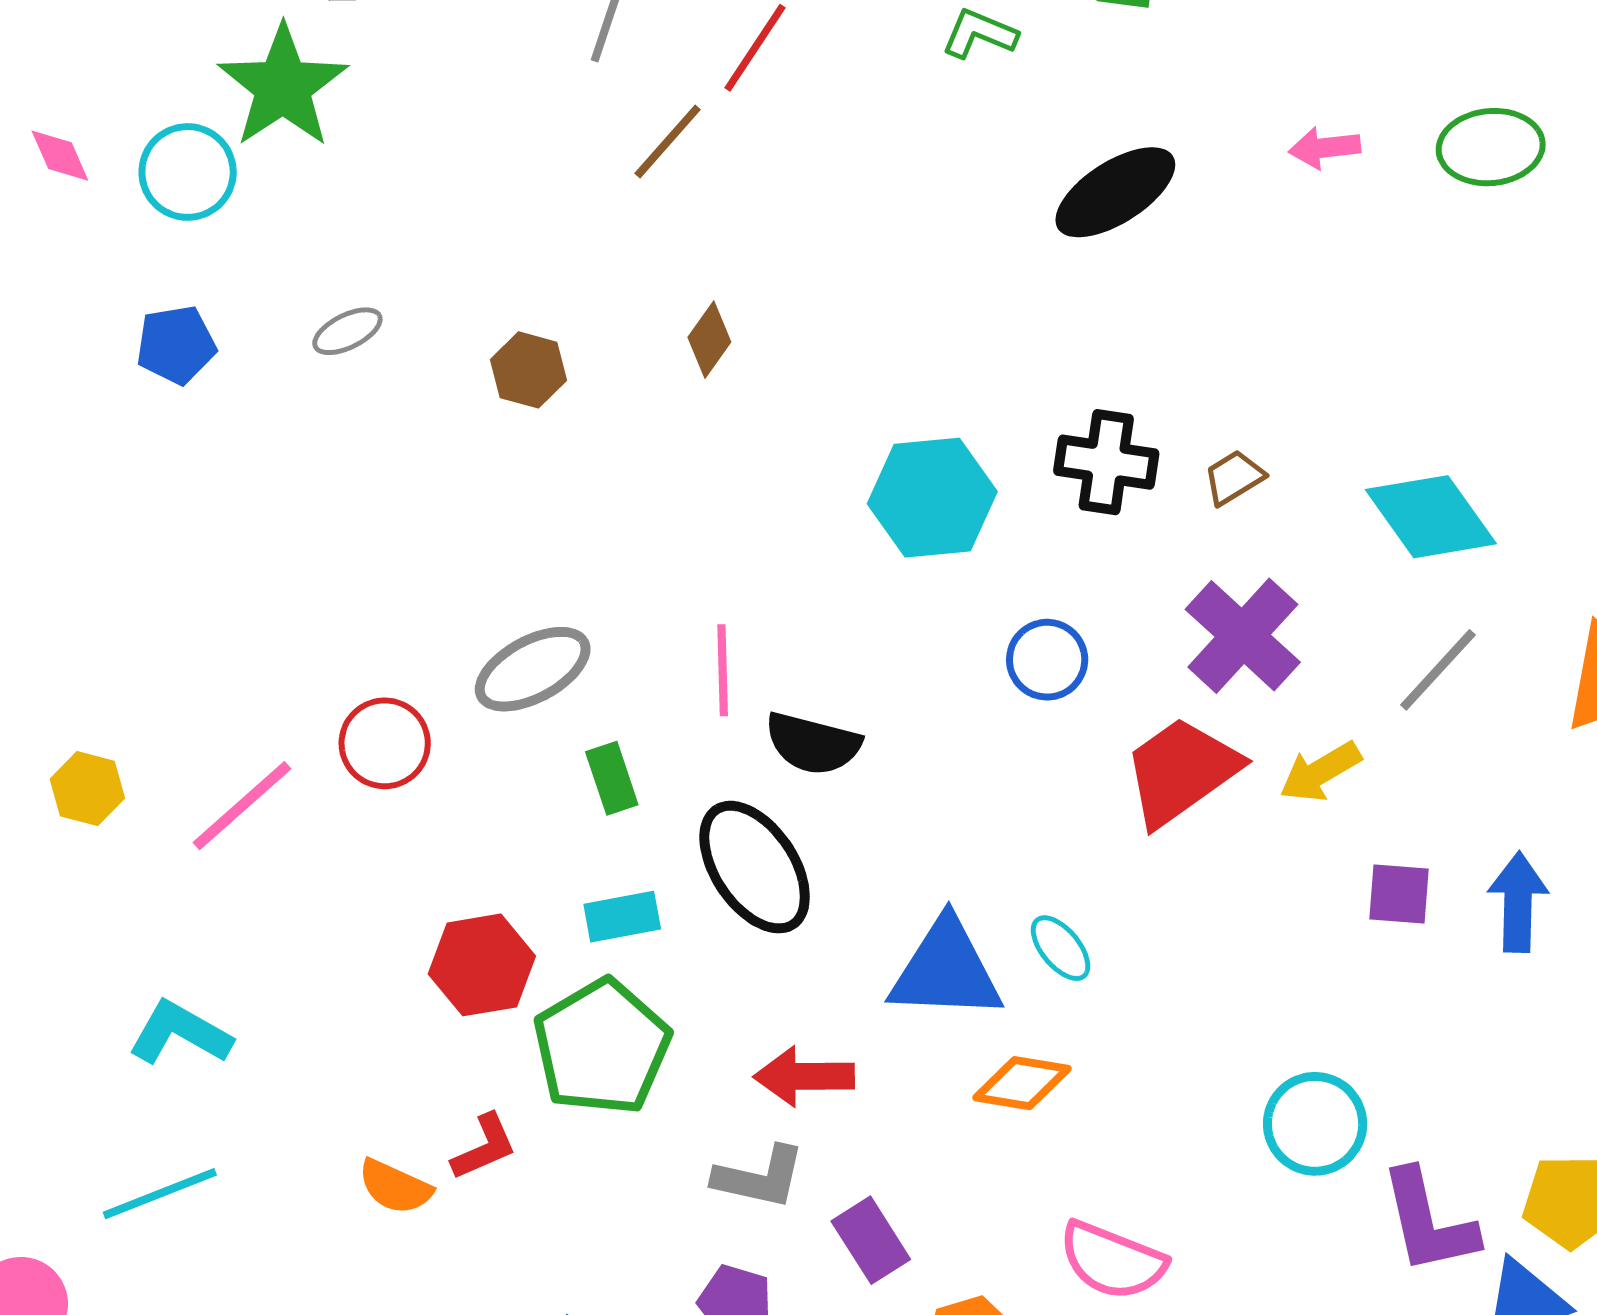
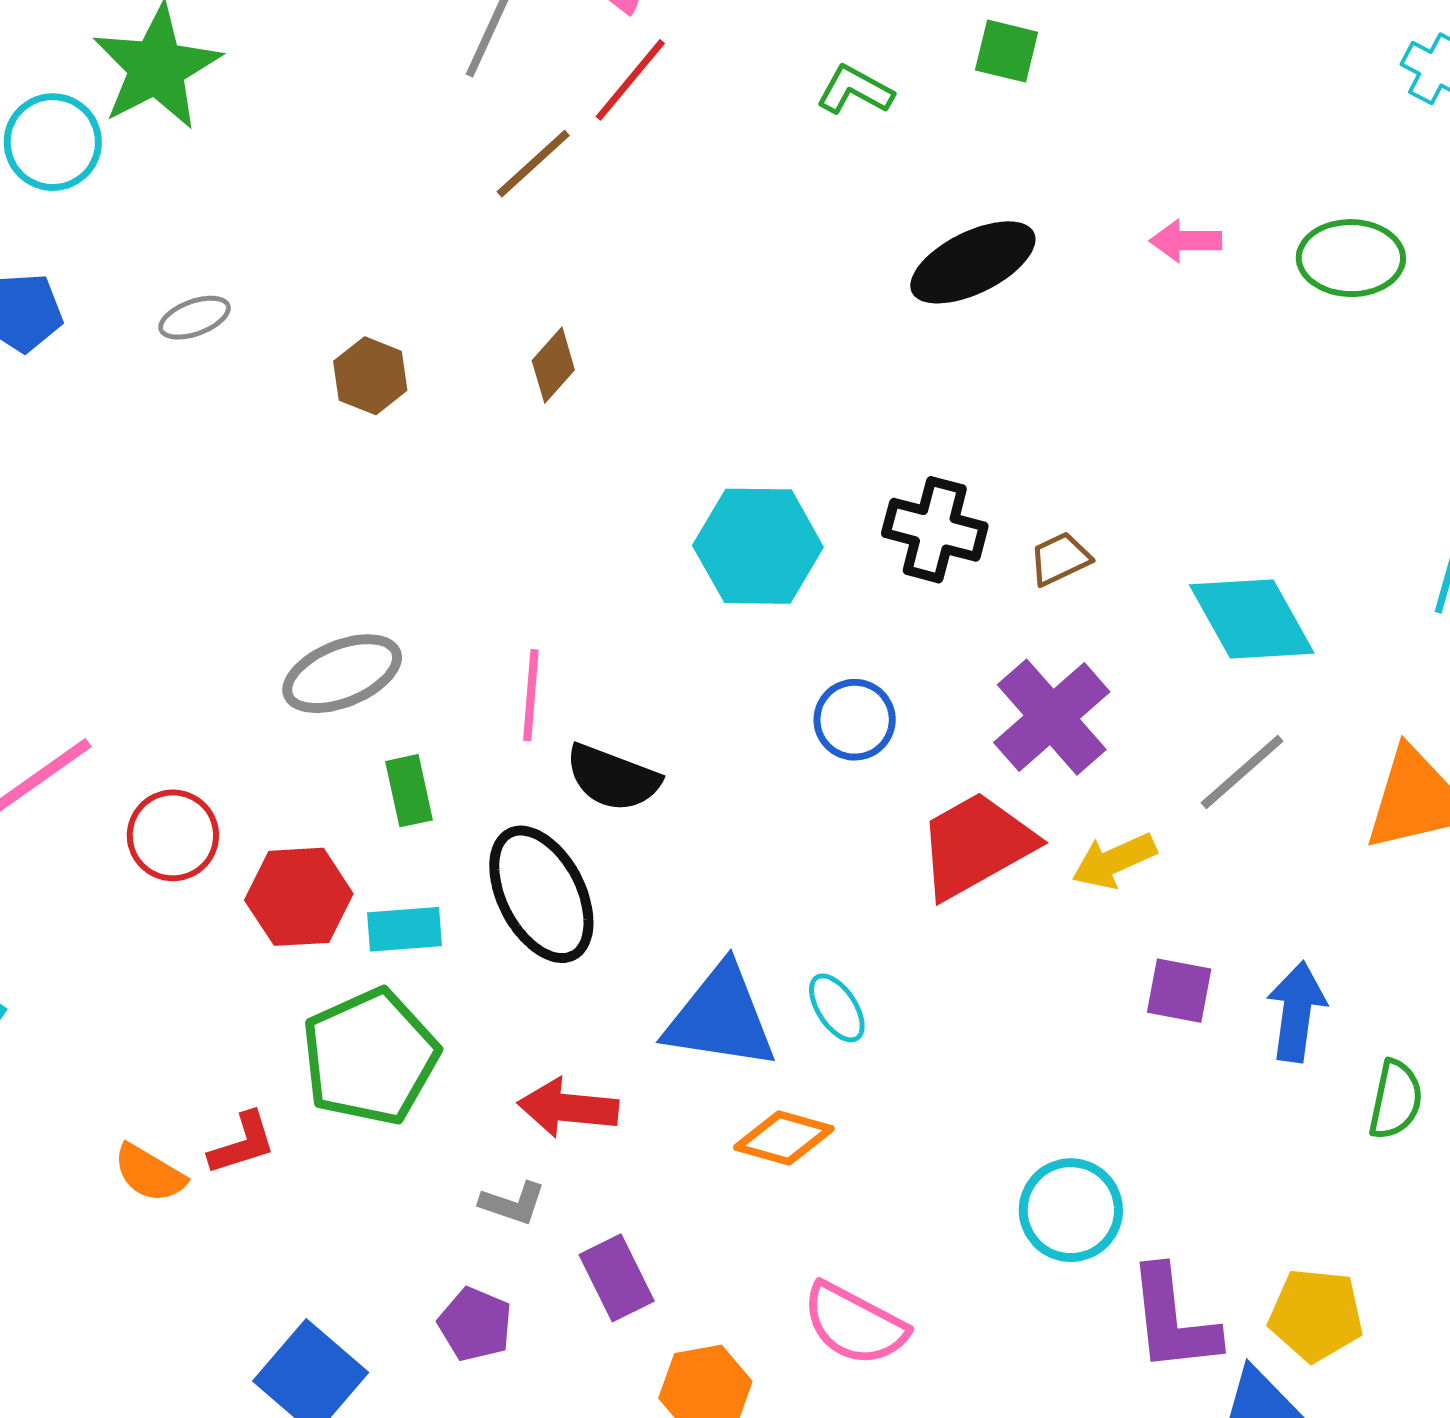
red circle: (385, 743) -> (173, 835), moved
red hexagon: (482, 965) -> (299, 897), moved
gray L-shape: (759, 1177) -> (513, 1203), size x0.7

